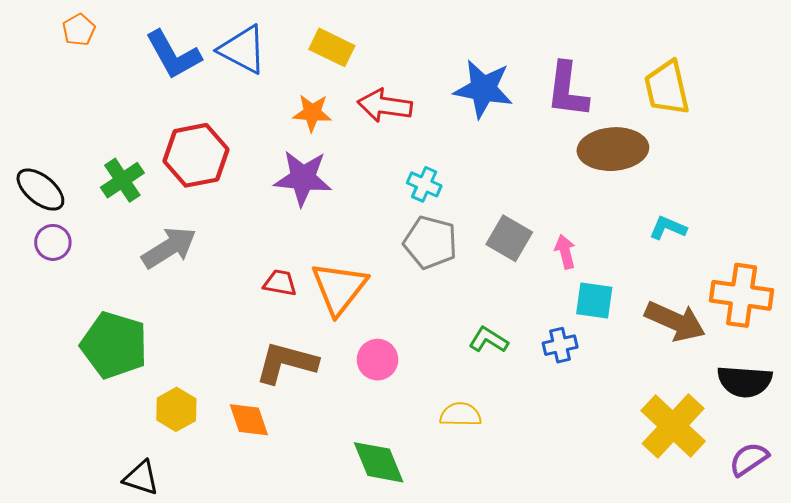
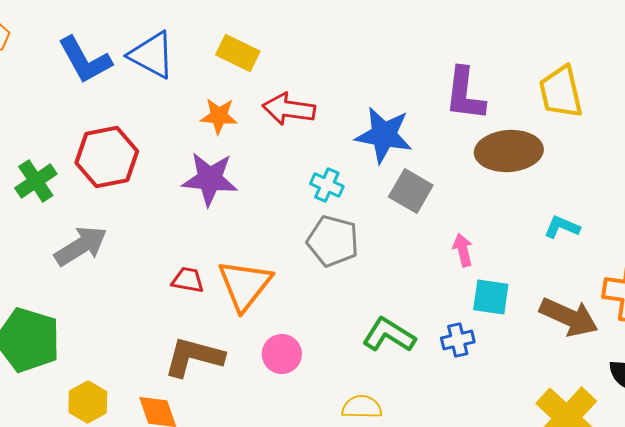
blue star: (483, 89) -> (384, 135), moved
gray square: (509, 238) -> (411, 191), moved
green L-shape: (488, 340) -> (389, 335), size x1.4

